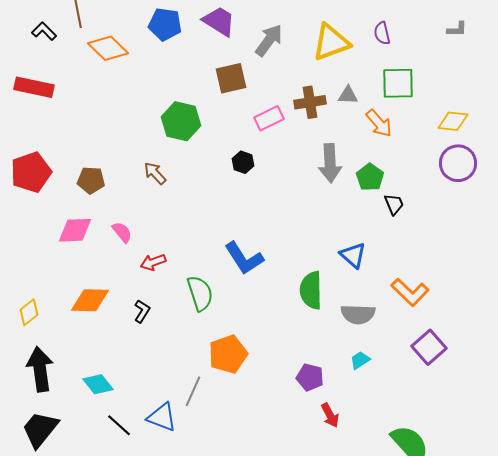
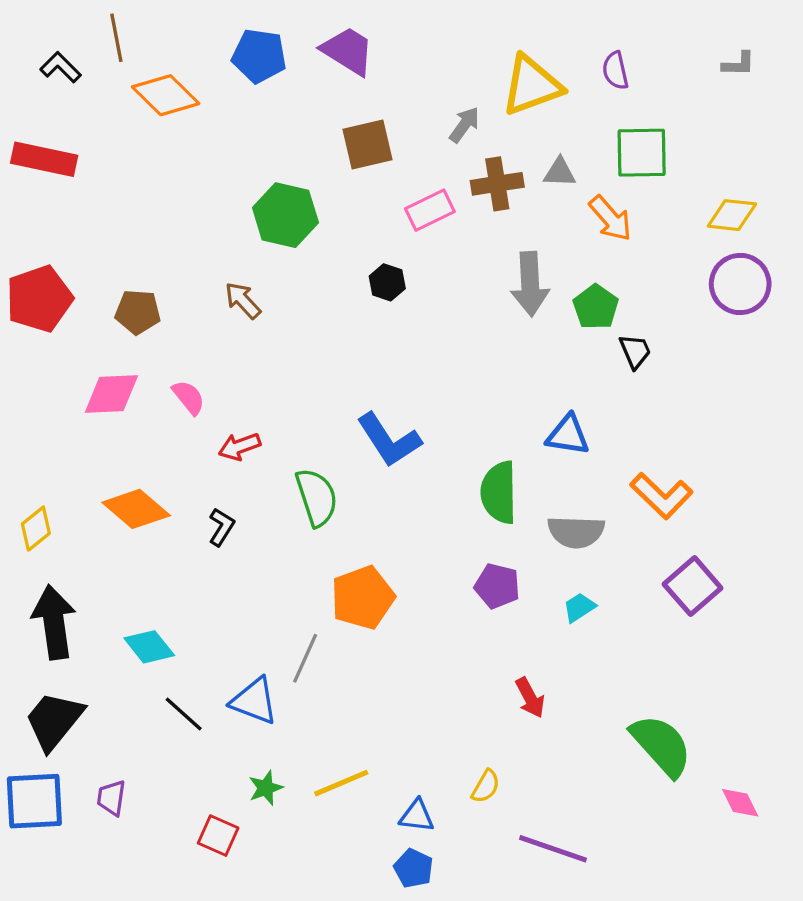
gray arrow: (269, 40) -> (464, 125), moved, size x0.7
blue triangle: (353, 255) -> (568, 435), turned -32
orange diamond: (90, 300) -> (136, 509), turned 39
purple pentagon: (310, 377) -> (497, 586), moved

